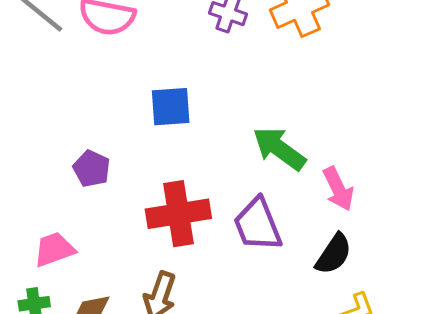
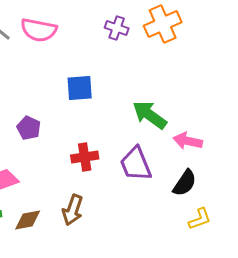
pink arrow: (338, 189) -> (188, 141), turned 128
red cross: (178, 214) -> (85, 157), size x0.7

